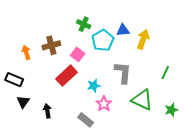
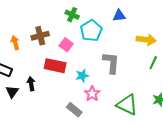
blue triangle: (123, 30) -> (119, 16), moved
yellow arrow: (143, 39) -> (146, 40), moved, turned 78
red rectangle: (66, 76) -> (55, 66), turned 55
green triangle: (142, 100) -> (127, 105), moved
black arrow: (47, 111) -> (31, 84), moved

